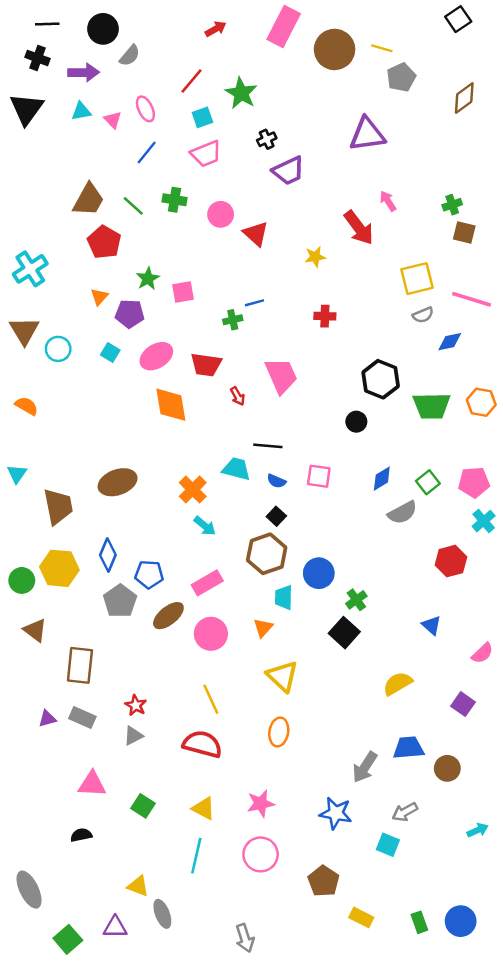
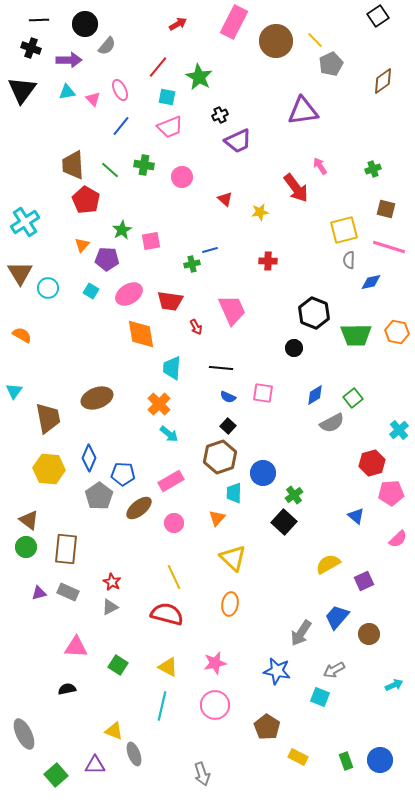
yellow line: (382, 48) -> (315, 40), turned 30
cyan square: (202, 117) -> (167, 97), turned 30
brown trapezoid: (88, 200) -> (73, 165), turned 148
brown square: (464, 233) -> (386, 209), moved
red triangle: (256, 234) -> (225, 199), moved, size x0.7
gray semicircle: (423, 315) -> (349, 260), turned 114
cyan trapezoid: (236, 469) -> (172, 368), moved, turned -100
pink pentagon: (474, 482) -> (391, 493), moved
green circle: (22, 580) -> (26, 547), moved
pink circle: (211, 634) -> (174, 523), size x0.7
purple square: (463, 704) -> (364, 581), moved, turned 30
blue trapezoid: (408, 748) -> (337, 617), turned -44

